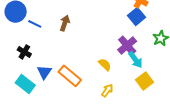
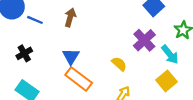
black cross: (24, 52) -> (24, 53), turned 32
cyan arrow: (135, 60) -> (170, 54), moved
blue triangle: (44, 72) -> (71, 56), moved

